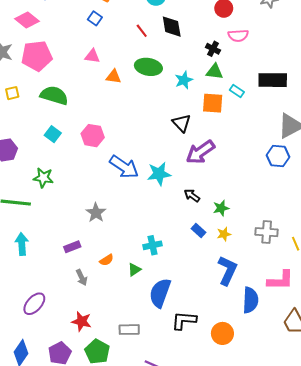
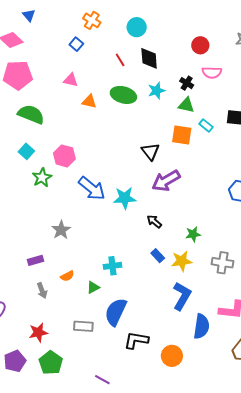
cyan star: (184, 80) -> (157, 91), moved
green star: (43, 178) -> (42, 178), moved, turned 30
green star: (221, 208) -> (193, 234), moved
yellow star: (224, 234) -> (182, 261), size x1.5
red star: (82, 321) -> (38, 333), turned -30
gray rectangle: (129, 330) -> (83, 326), moved

